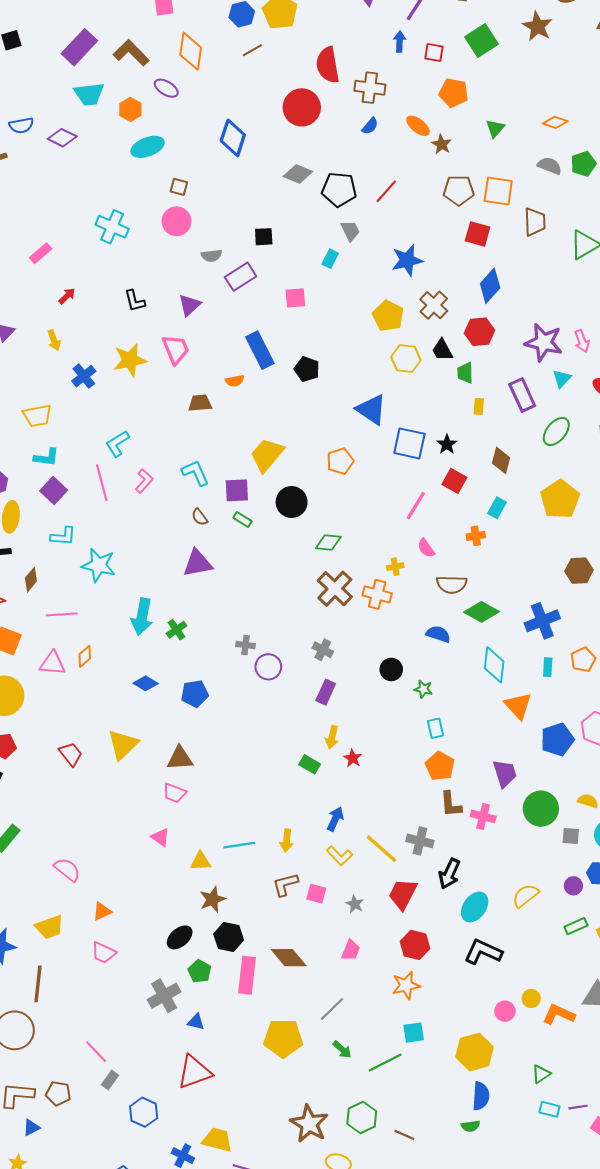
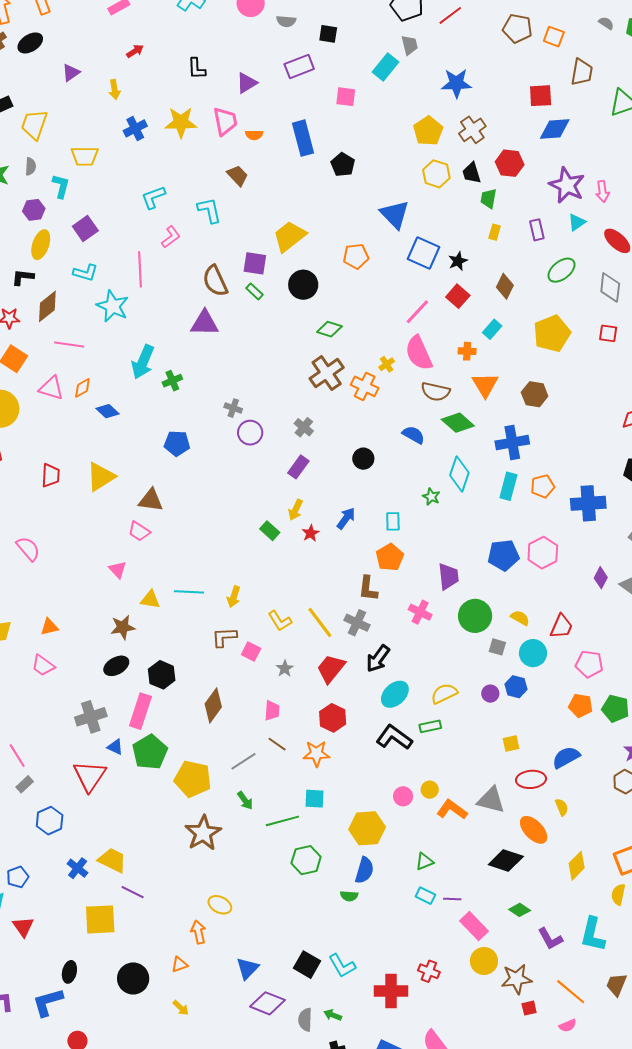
gray semicircle: (550, 166) -> (606, 23), size x0.7
orange square: (498, 191) -> (554, 37), size x0.7
red square: (478, 234) -> (541, 96), moved, turned -30
gray semicircle: (211, 256) -> (286, 21), moved
cyan rectangle: (330, 259) -> (386, 67), size x1.5
blue diamond: (490, 286) -> (555, 129), moved, turned 32
orange semicircle: (235, 381) -> (254, 135), moved
purple rectangle: (522, 395) -> (537, 230), size x0.7
brown trapezoid: (200, 403) -> (237, 176), turned 40
cyan L-shape: (46, 457) -> (61, 186), moved, turned -95
cyan L-shape: (195, 473) -> (209, 210), moved
pink line: (102, 483) -> (140, 269), moved
brown semicircle: (200, 517) -> (215, 281), size x1.8
pink semicircle: (426, 548) -> (419, 353), size x1.8
yellow cross: (395, 567) -> (387, 364), turned -35
brown hexagon: (579, 571) -> (535, 394), moved
brown diamond: (31, 580) -> (47, 306), size x1.4
cyan rectangle: (548, 667) -> (508, 486), size x1.5
blue diamond: (146, 683) -> (107, 411), moved
green star: (423, 689) -> (431, 497), moved
orange triangle: (518, 706) -> (485, 385), moved
red trapezoid: (71, 754) -> (51, 475), turned 30
brown L-shape: (451, 804) -> (368, 588), moved
blue arrow: (335, 819) -> (346, 518), moved
pink semicircle: (67, 870) -> (28, 549), moved
brown star: (212, 899) -> (123, 627), moved
green rectangle: (576, 926) -> (430, 726), moved
pink trapezoid: (351, 950) -> (272, 711), turned -30
brown diamond: (289, 958) -> (213, 705), turned 64
green pentagon: (200, 971) -> (150, 752), moved, size x1.6
pink rectangle: (247, 975) -> (140, 711), moved
red triangle: (194, 1072) -> (90, 776), moved, turned -48
green hexagon: (362, 1118) -> (306, 860), moved
brown star: (309, 1124) -> (203, 833), moved
brown line: (404, 1135) -> (277, 744), moved

